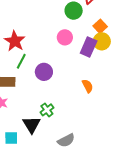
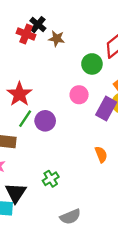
purple circle: (44, 72) -> (45, 121), moved
black triangle: (32, 125) -> (16, 193), moved

